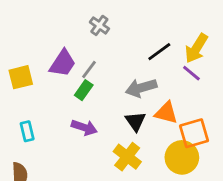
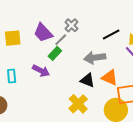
gray cross: (99, 25) -> (72, 25), moved
purple trapezoid: (63, 63) -> (43, 33), turned 95
black triangle: (135, 121) -> (87, 80), turned -42
purple arrow: (84, 127) -> (41, 71), moved

